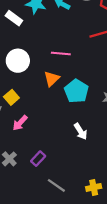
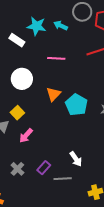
pink line: (61, 54) -> (56, 58), moved
white arrow: (81, 131) -> (76, 159), moved
gray line: (56, 185) -> (63, 179), moved, turned -36

